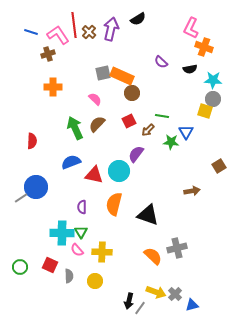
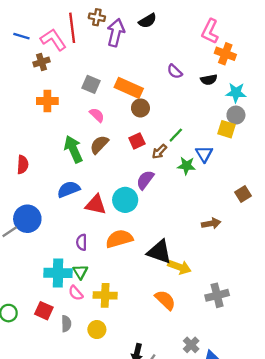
brown cross: (89, 32) -> (97, 17), moved, turned -32
gray square: (103, 73) -> (91, 84), moved, turned 35
green line: (162, 116) -> (176, 135), turned -56
orange semicircle: (114, 204) -> (119, 239), turned 60
gray cross: (177, 248) -> (217, 295), moved
yellow arrow: (156, 292) -> (179, 267), moved

